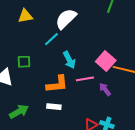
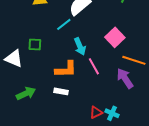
pink square: (106, 61) -> (115, 37), moved
pink line: (85, 79) -> (94, 66), turned 66
purple arrow: (105, 89) -> (125, 78), moved, size x1.5

